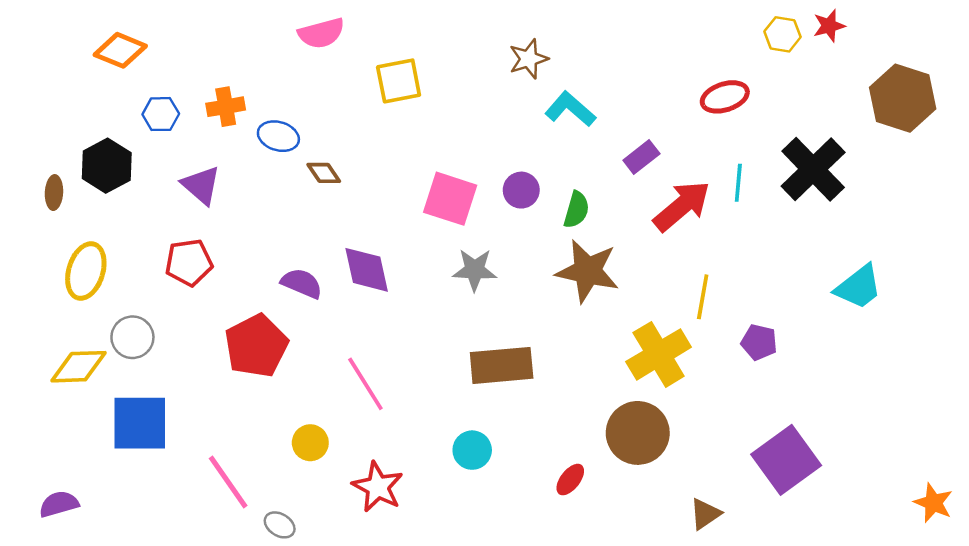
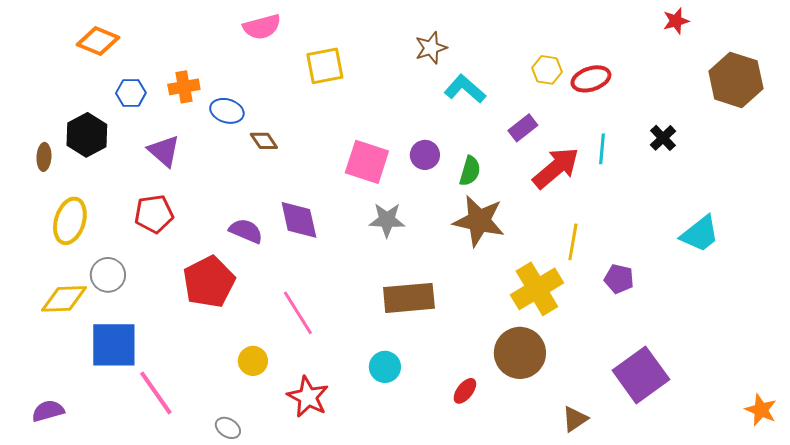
yellow hexagon: (782, 34) -> (547, 70), moved
black cross: (813, 169) -> (663, 138), size x0.5
pink line: (228, 482) -> (156, 393), moved

